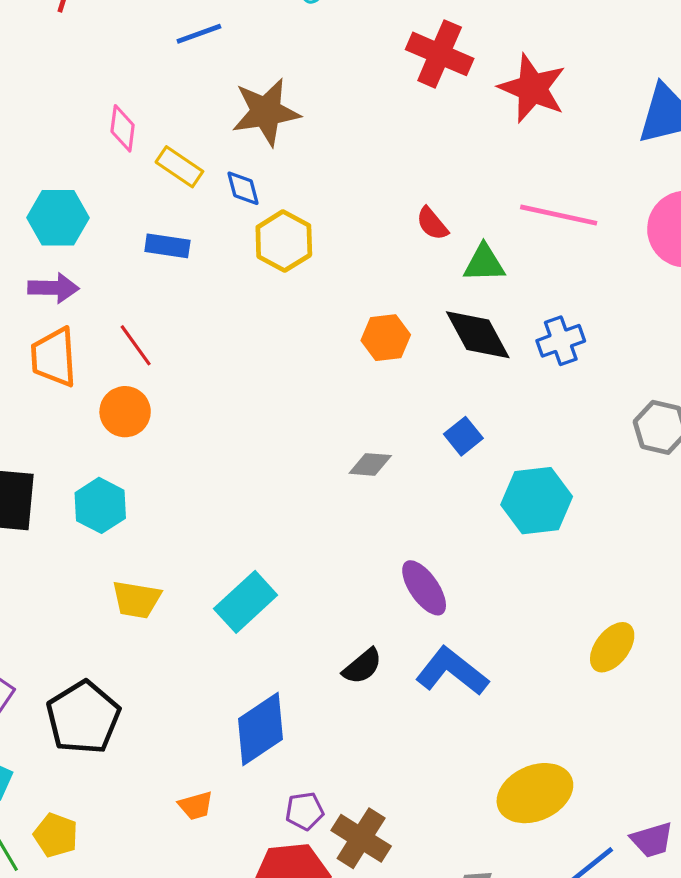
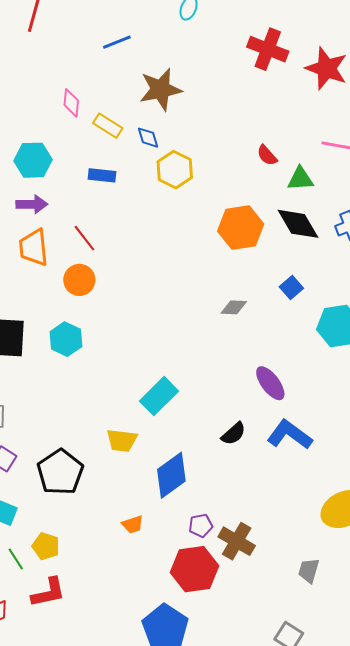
orange hexagon: (386, 338) -> (241, 228), size x1.5
yellow trapezoid: (136, 600) -> (122, 440), moved

